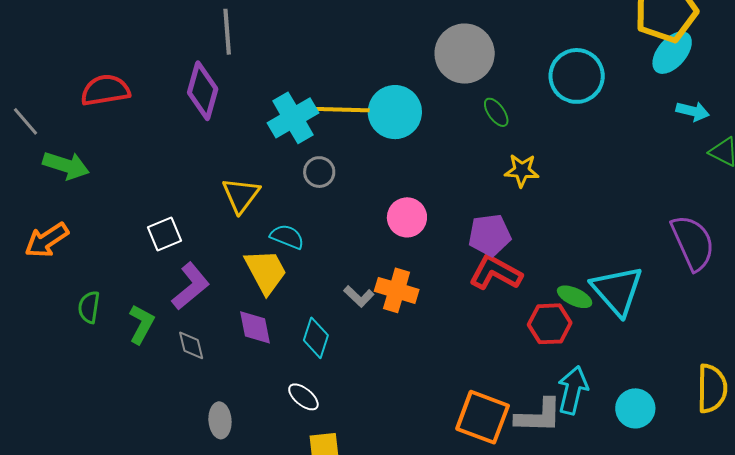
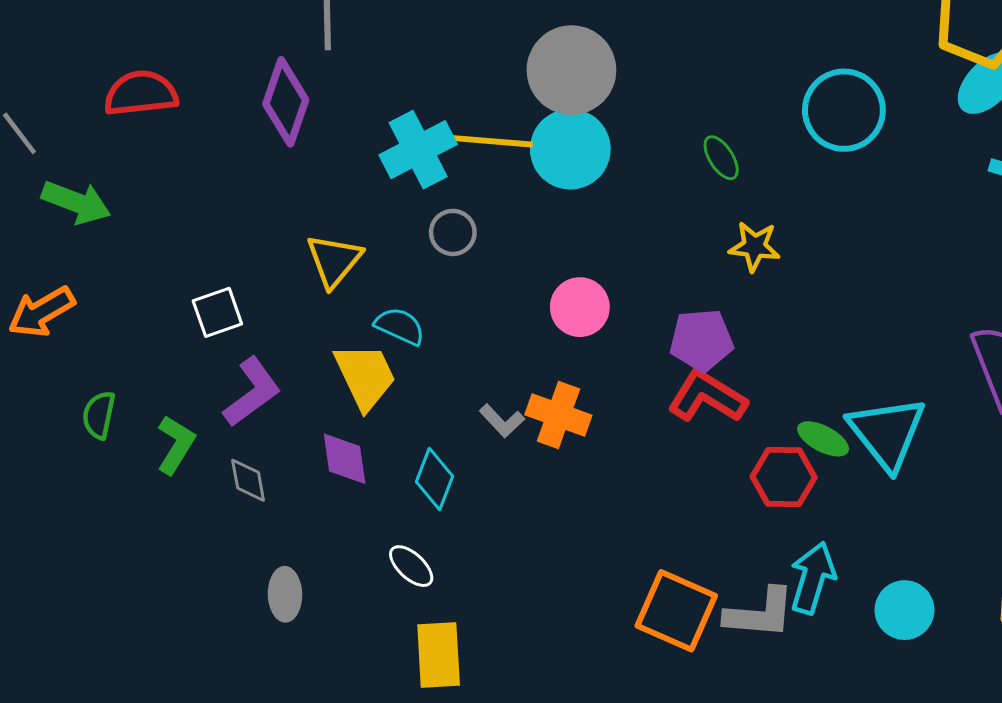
gray circle: (465, 54) -> (571, 70), moved

